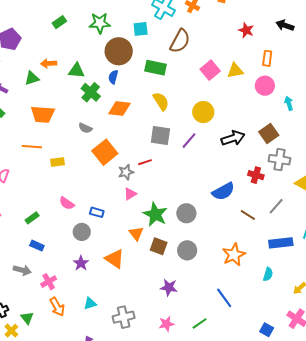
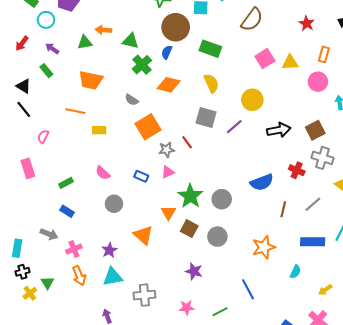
brown semicircle: (180, 41) -> (252, 20), moved
red line: (145, 162) -> (187, 142), turned 64
blue rectangle: (97, 212) -> (141, 176), moved
brown line: (248, 215) -> (283, 209), turned 63
purple star: (81, 263) -> (109, 250), moved
cyan triangle: (90, 303) -> (113, 277), size x1.5

